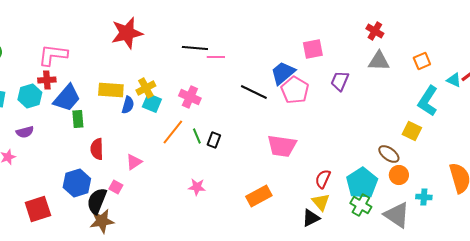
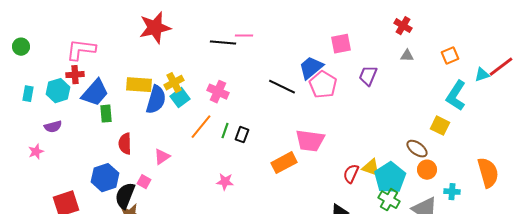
pink line: (216, 57) -> (244, 36), moved
gray triangle: (379, 61) -> (407, 56), size x0.6
cyan triangle: (454, 80) -> (482, 75), turned -42
cyan square: (152, 103) -> (180, 98), turned 30
blue semicircle: (128, 105) -> (156, 100), size x1.6
green line: (197, 136) -> (225, 131), turned 42
orange rectangle: (259, 196) -> (284, 163), moved
yellow triangle: (321, 202) -> (371, 168), moved, turned -30

